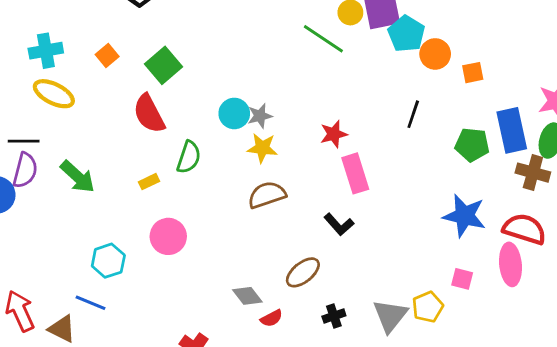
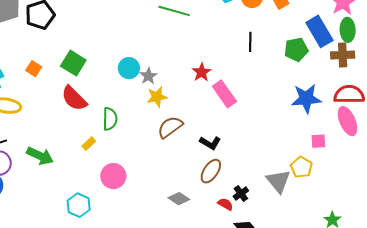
cyan circle: (234, 113) -> (129, 68), moved
black L-shape: (339, 224) -> (210, 143), moved
red semicircle: (271, 318) -> (225, 204), moved, turned -105

